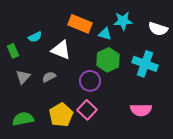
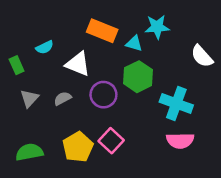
white semicircle: (158, 29) -> (202, 56), moved, turned 30
cyan cross: (145, 64) -> (176, 104), moved
purple circle: (90, 81) -> (103, 95), moved

